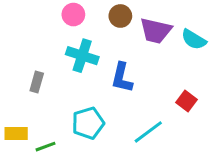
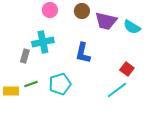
cyan cross: (82, 56) -> (43, 42), moved, turned -30
cyan line: (148, 132) -> (117, 90), moved
green line: (46, 147) -> (31, 84), moved

